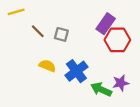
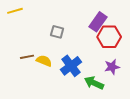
brown line: (38, 31) -> (27, 57), moved, turned -56
purple star: (121, 83) -> (112, 67), moved

